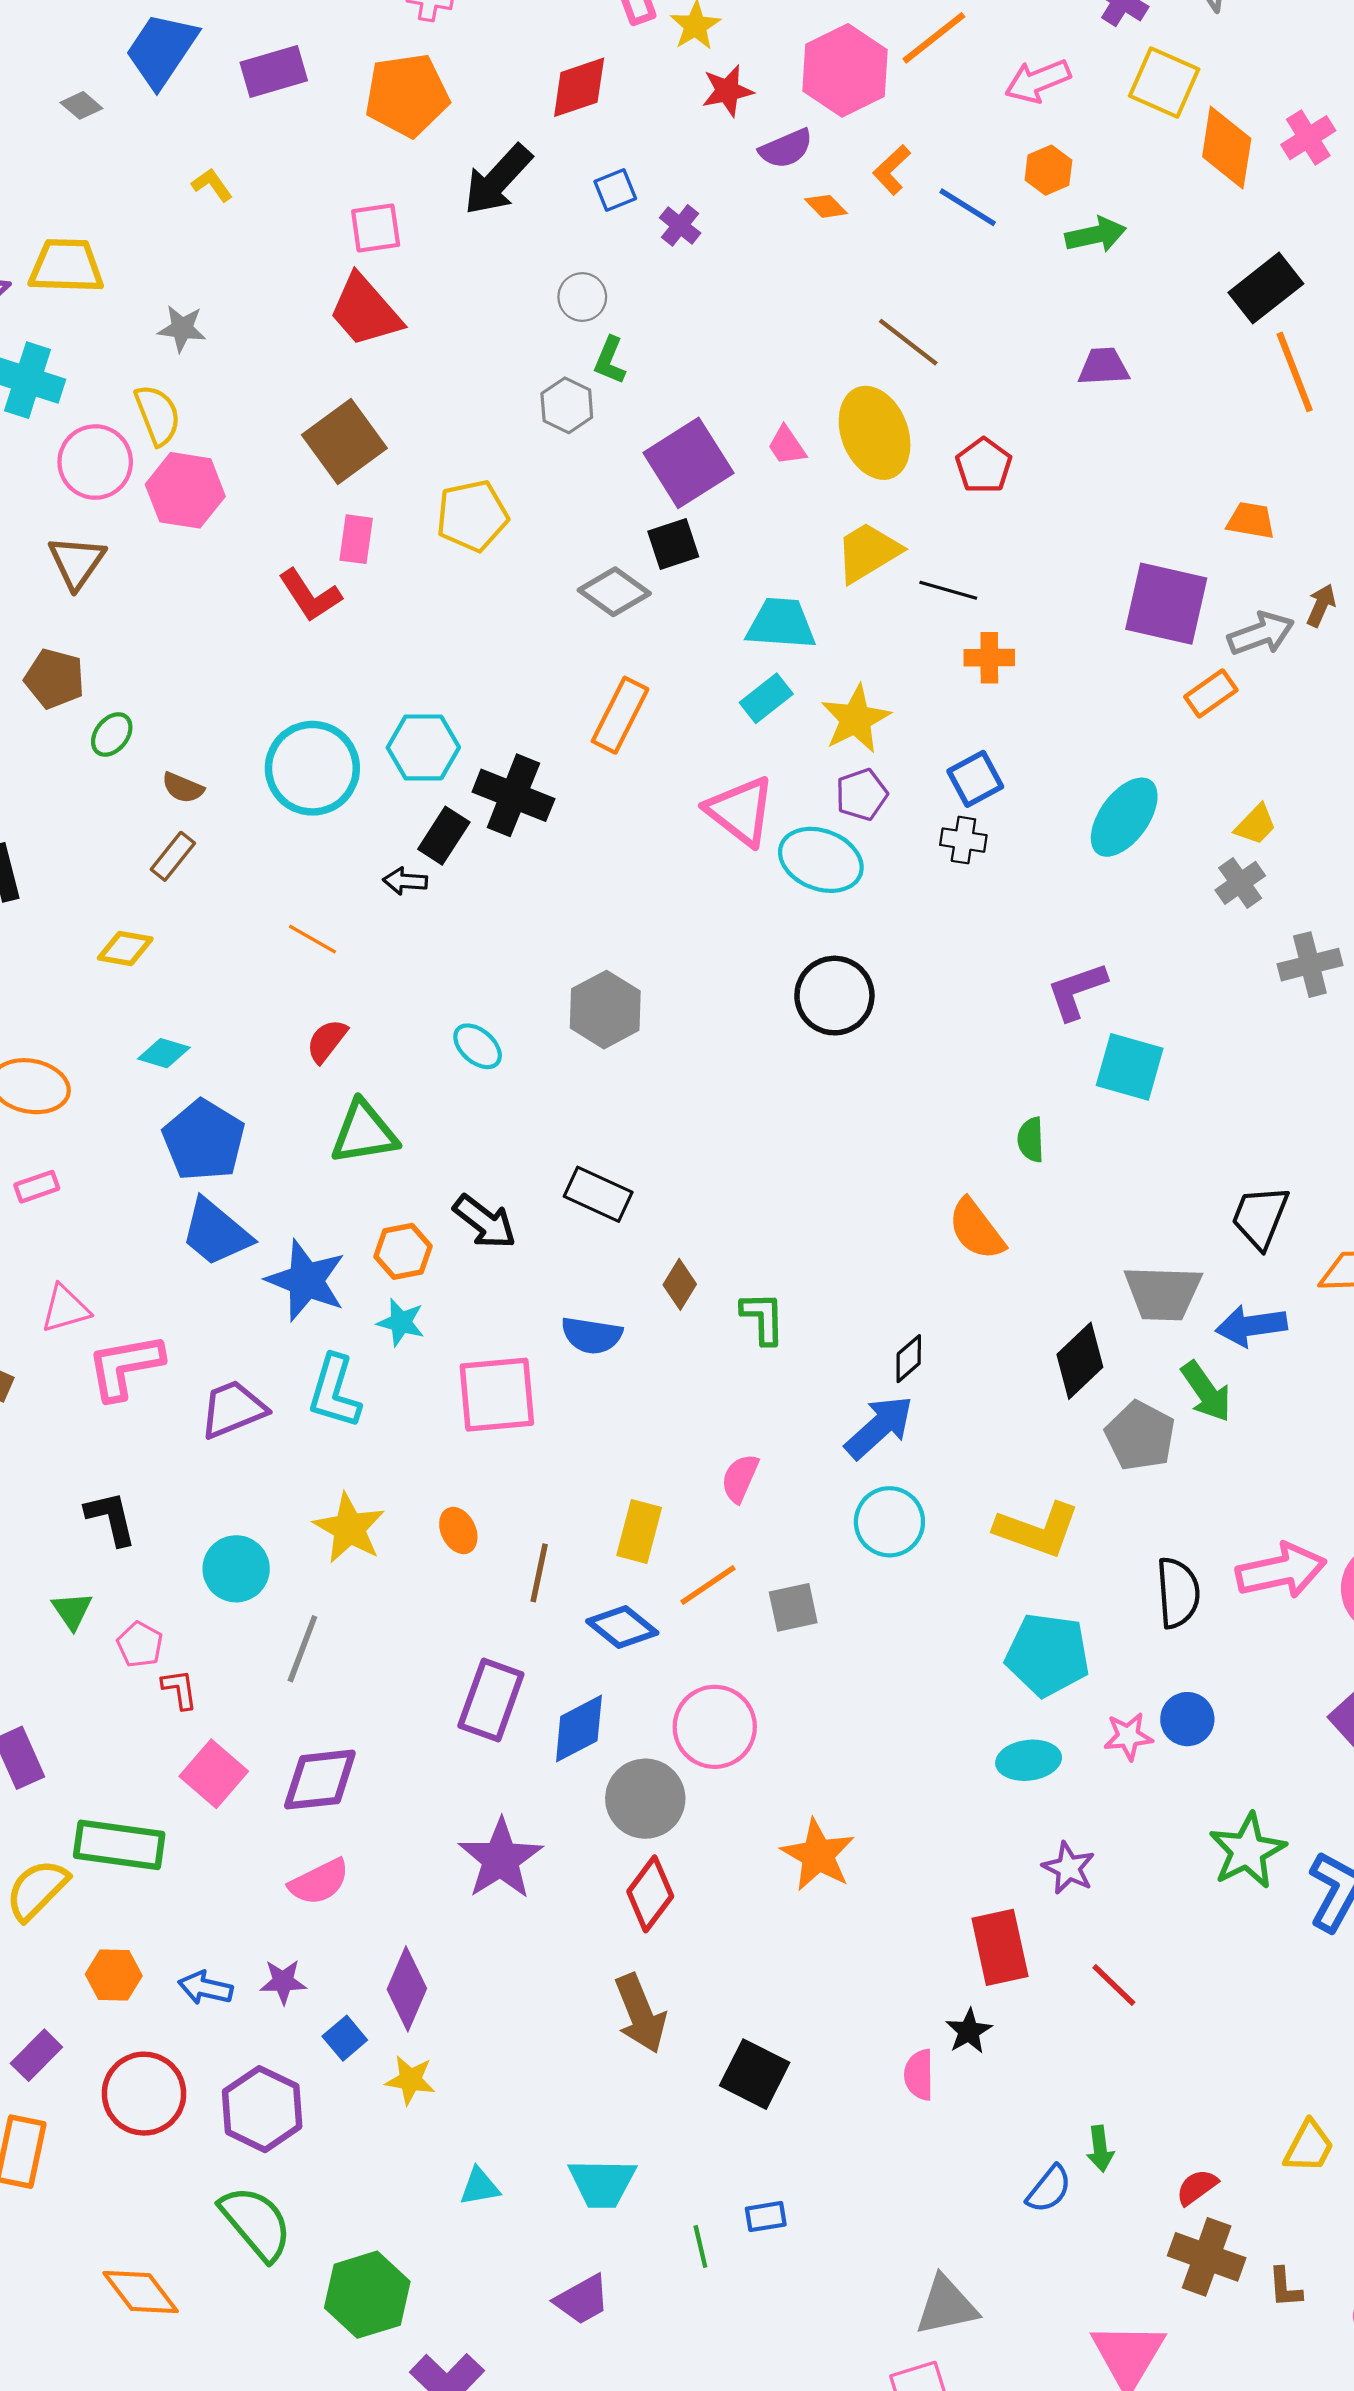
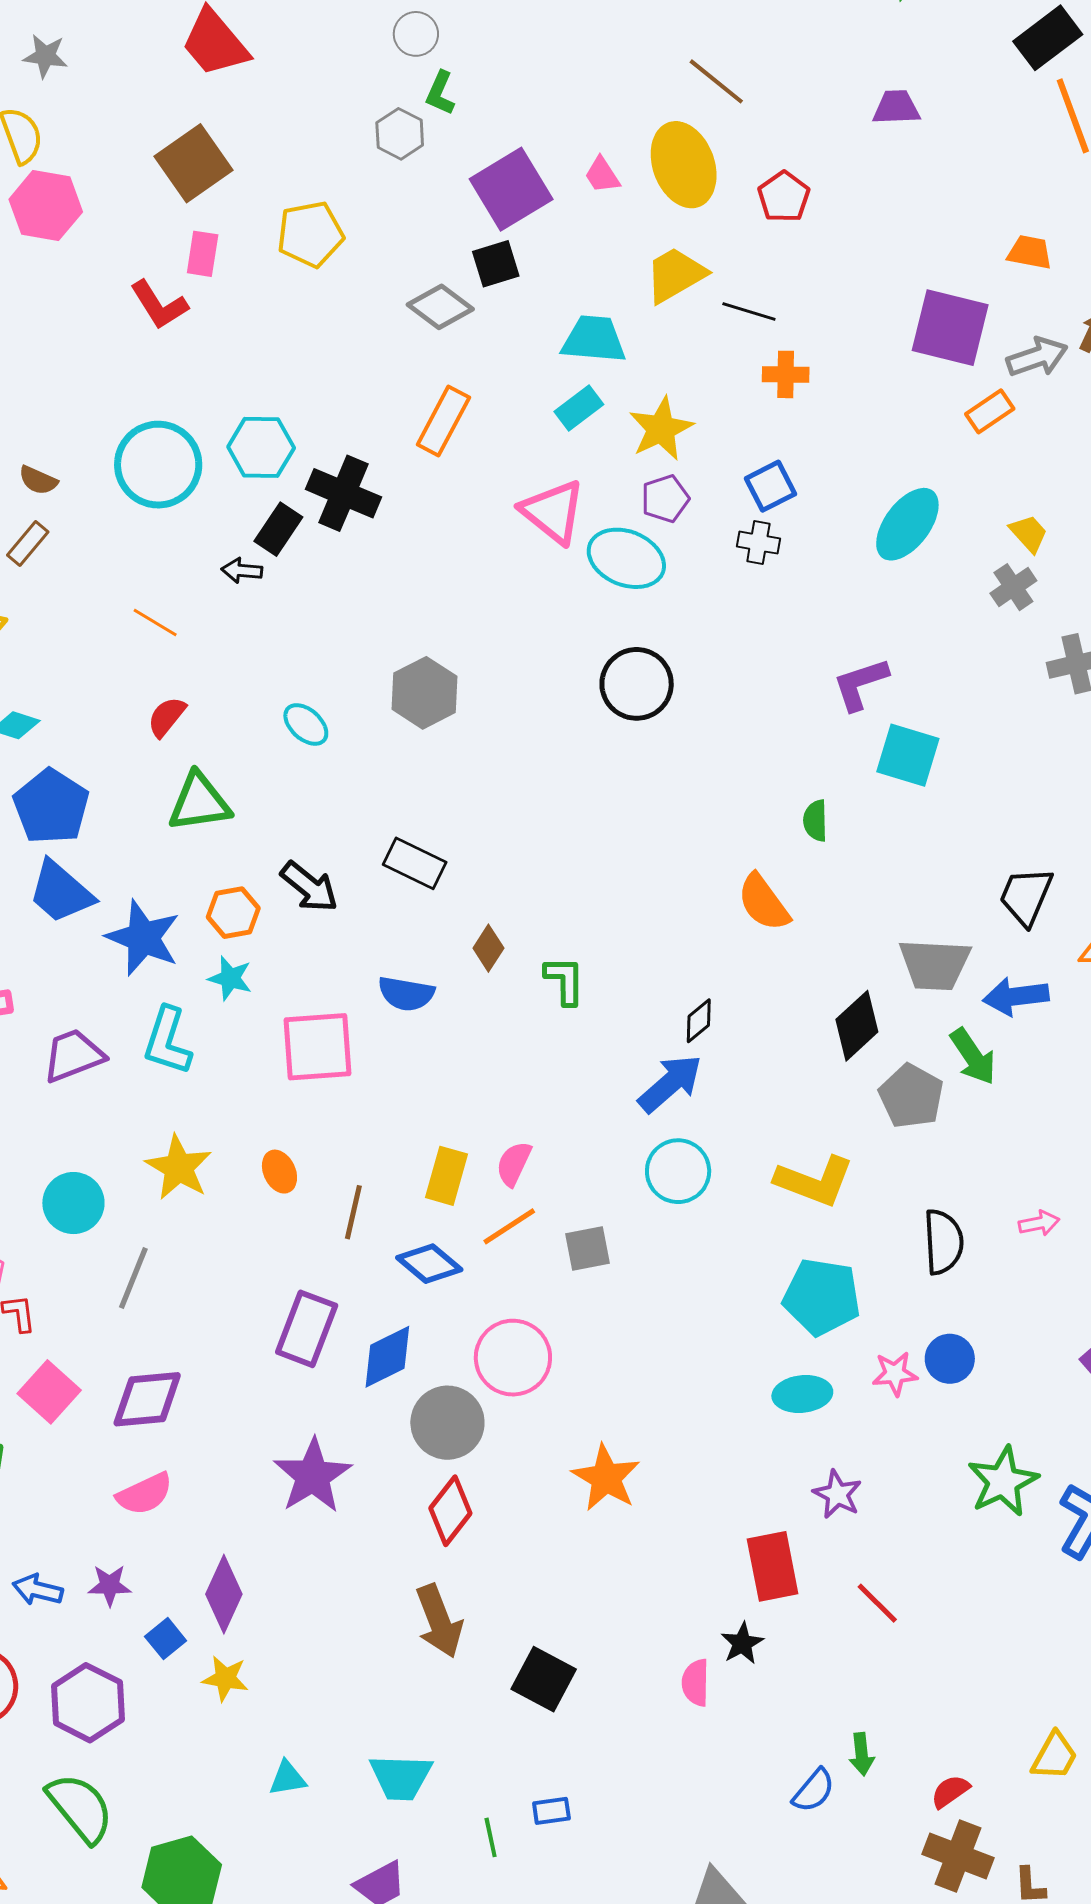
yellow trapezoid: (1256, 825) -> (1029, 533), turned -87
pink semicircle: (740, 1478) -> (514, 1164), moved
pink arrow: (1281, 1571) -> (1039, 1223), size x0.5

